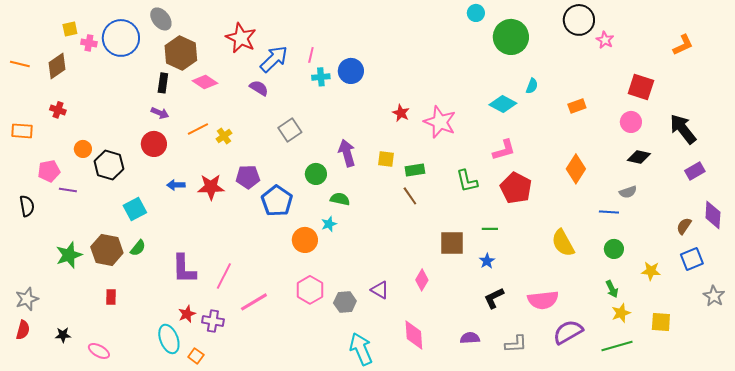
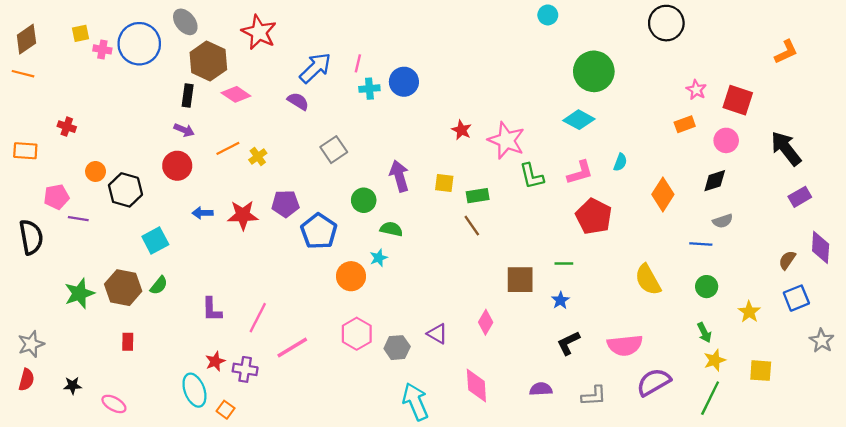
green circle: (511, 37) -> (594, 71), moved
red star: (241, 38) -> (259, 32), moved
pink star: (605, 40) -> (696, 90), moved
brown diamond: (57, 66) -> (26, 39), moved
cyan semicircle: (532, 86) -> (620, 162), moved
orange rectangle: (577, 106) -> (685, 124), moved
black diamond: (639, 157) -> (715, 181), moved, turned -30
green L-shape: (467, 181) -> (532, 176), moved
black semicircle: (27, 206) -> (31, 237), size x1.4
purple L-shape: (184, 269) -> (212, 310), size x0.7
yellow star: (651, 271) -> (749, 312), turned 30
green line: (617, 346) -> (710, 398), turned -48

